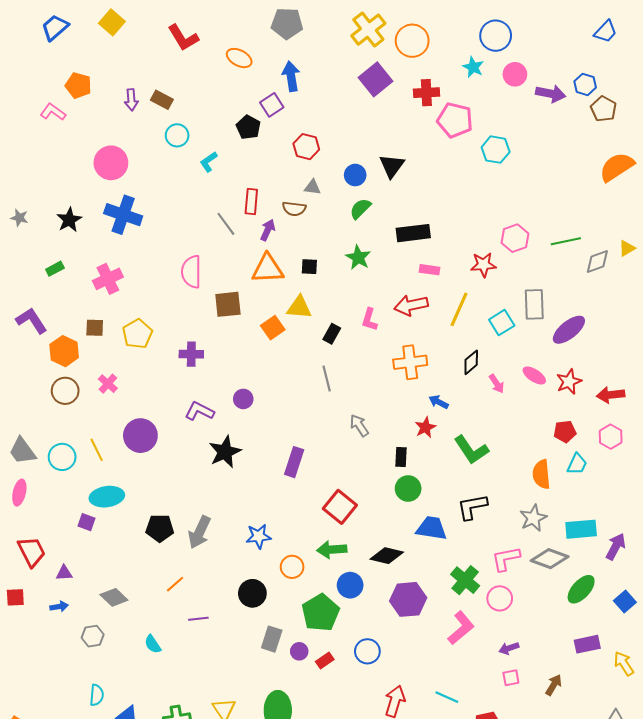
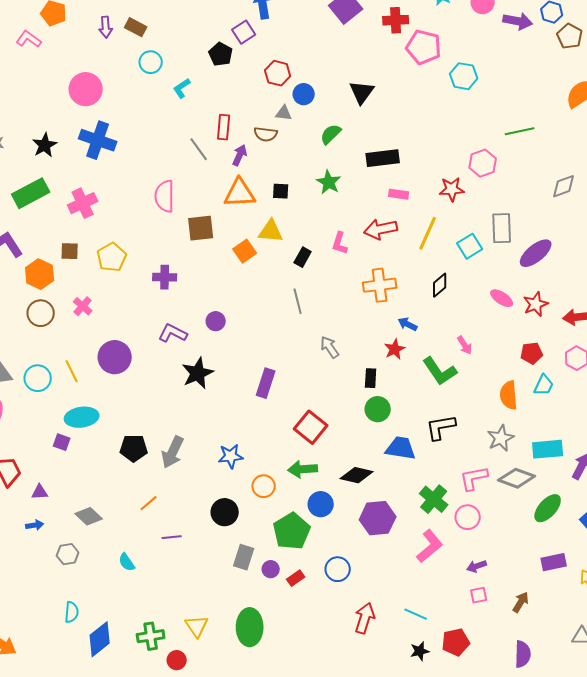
blue circle: (355, 175) -> (304, 94), moved
green line: (566, 241) -> (520, 131), moved
green rectangle: (55, 269) -> (31, 193), size x2.0
pink arrow: (497, 384) -> (465, 345), moved

